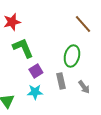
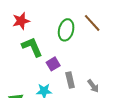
green ellipse: (72, 56) -> (66, 30), moved
purple square: (36, 71) -> (53, 64), moved

